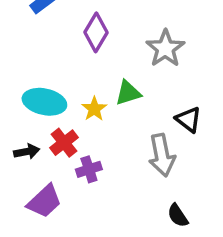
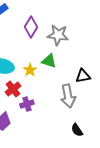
gray star: (165, 48) -> (58, 35), moved, turned -30
green triangle: (128, 93) -> (49, 61), turned 35
black triangle: (188, 120) -> (83, 76), turned -49

